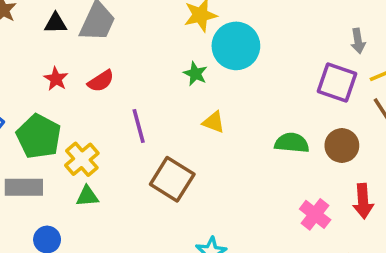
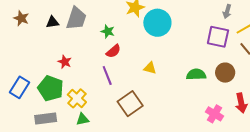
gray arrow: (358, 41) -> (227, 11), turned 32
green star: (195, 74) -> (108, 31), moved
red star: (56, 79) -> (65, 62), moved
red semicircle: (101, 81) -> (113, 51), moved
brown square: (172, 179) -> (130, 104), turned 30

